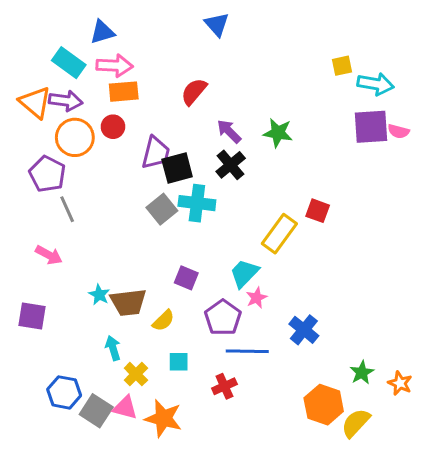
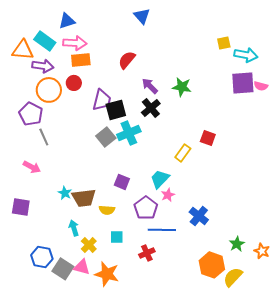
orange triangle: (35, 102) -> (23, 50), moved, turned -35
cyan cross: (197, 203) -> (129, 133), turned -30
yellow rectangle: (279, 234) -> (183, 153), size x0.7
yellow semicircle: (163, 321) -> (107, 210), turned 49

